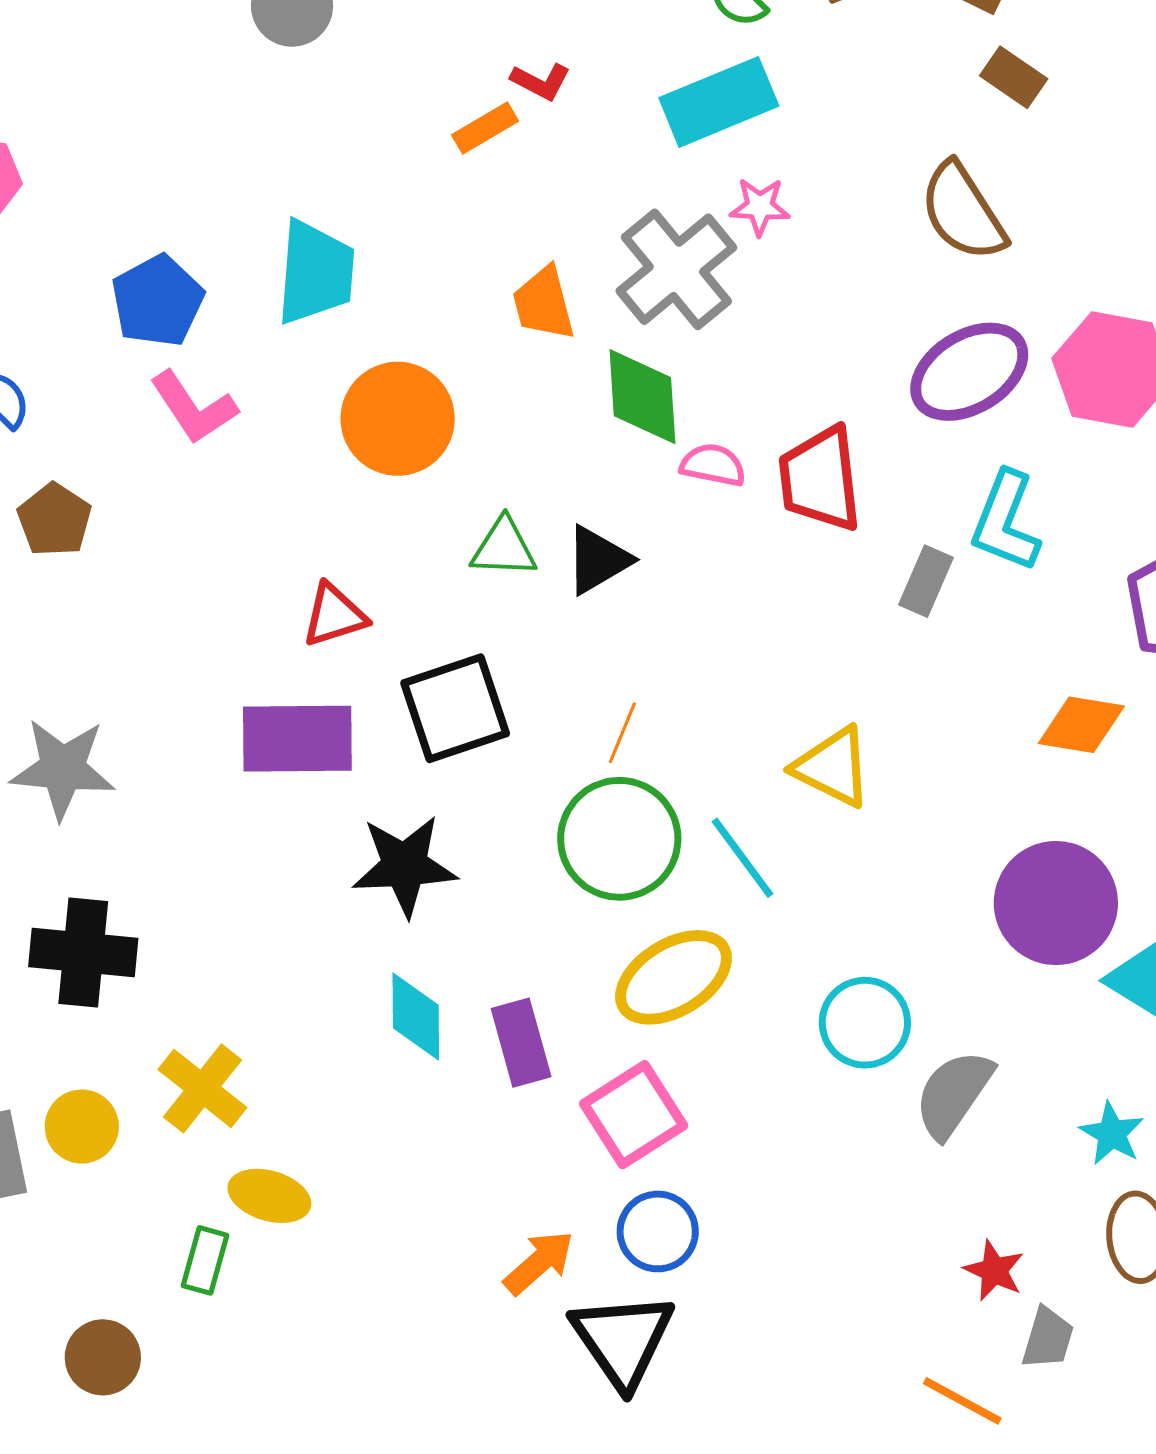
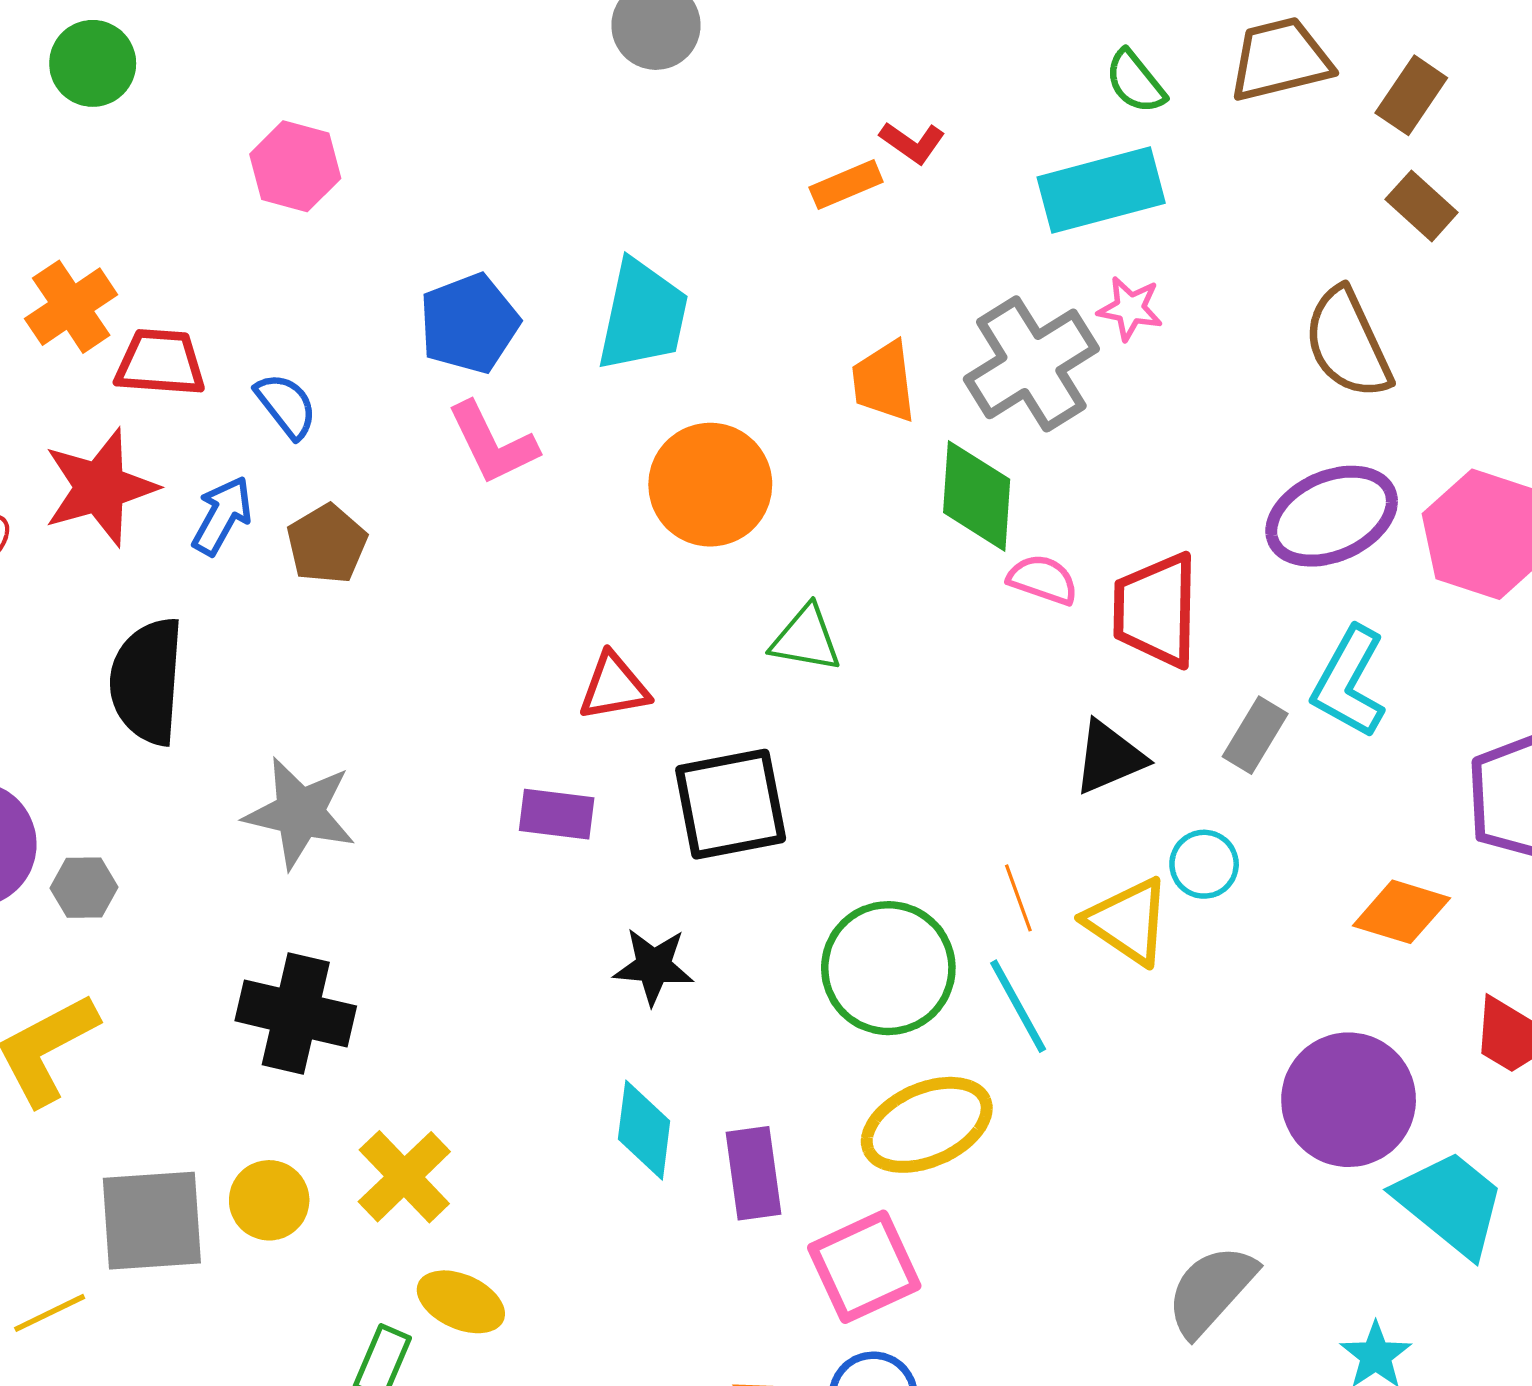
black triangle: (598, 560) -> (1109, 757), moved
orange line: (622, 733) -> (1018, 898), moved, turned -50
purple rectangle: (297, 739) -> (557, 814), size x0.6
black star: (405, 866) -> (654, 966), size x0.7
cyan circle: (865, 1023) -> (1204, 864), moved, size x0.7

